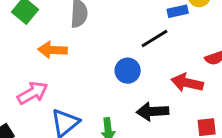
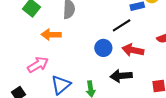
red arrow: (187, 83) -> (133, 50), moved

